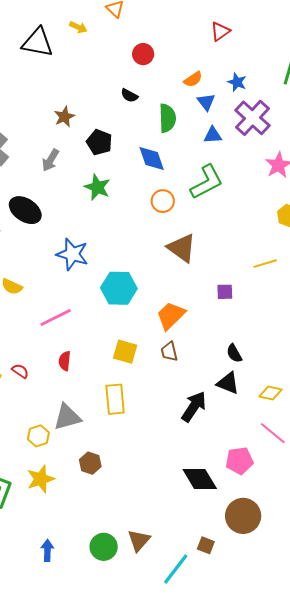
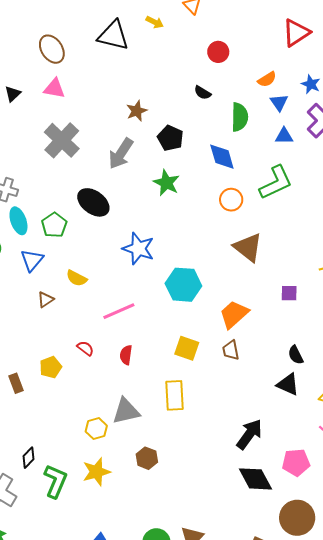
red triangle: (220, 31) -> (296, 33), size x1.4
gray arrow: (50, 160) -> (121, 154), size x1.4
red semicircle: (20, 371) -> (85, 348), moved
black arrow: (194, 407) -> (249, 434), moved

